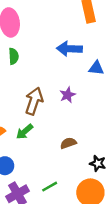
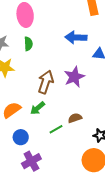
purple star: (68, 95) -> (74, 77), size x1.5
green line: (50, 187) -> (56, 129), moved

